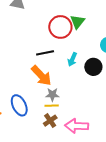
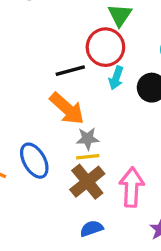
red circle: (60, 27) -> (105, 47), moved
brown cross: (50, 121) -> (87, 182), size x1.5
pink arrow: (77, 126) -> (132, 187), turned 95

